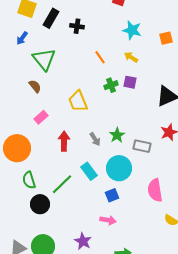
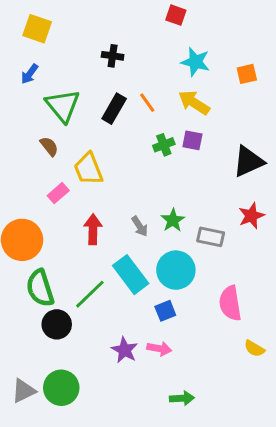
black rectangle: (51, 18) -> (114, 109), moved
yellow arrow: (131, 57) -> (194, 103), size x1.5
yellow trapezoid: (78, 101) -> (88, 169), moved
cyan rectangle: (89, 171) -> (131, 275), size x1.4
green semicircle: (29, 180) -> (40, 288), size x1.4
purple star: (83, 241) -> (125, 350), moved

